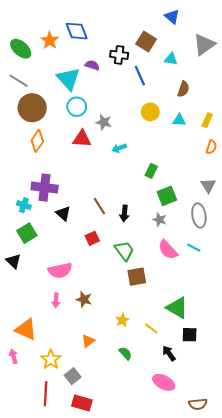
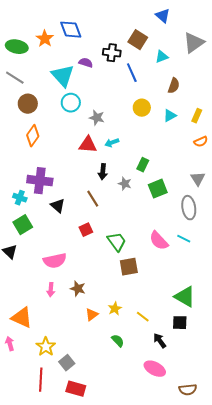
green ellipse: (21, 49) -> (17, 47), turned -30
cyan triangle: (171, 59) -> (162, 57), turned -32
brown circle: (32, 108) -> (28, 104), size x0.7
cyan triangle: (179, 120) -> (170, 116), turned -32
red triangle: (82, 139) -> (88, 145), moved
orange semicircle: (211, 147) -> (201, 142), turned 48
black arrow: (124, 213) -> (103, 172), moved
gray star: (160, 220) -> (125, 184), moved
green triangle: (177, 308) -> (185, 297), moved
orange triangle: (88, 341) -> (92, 315), moved

